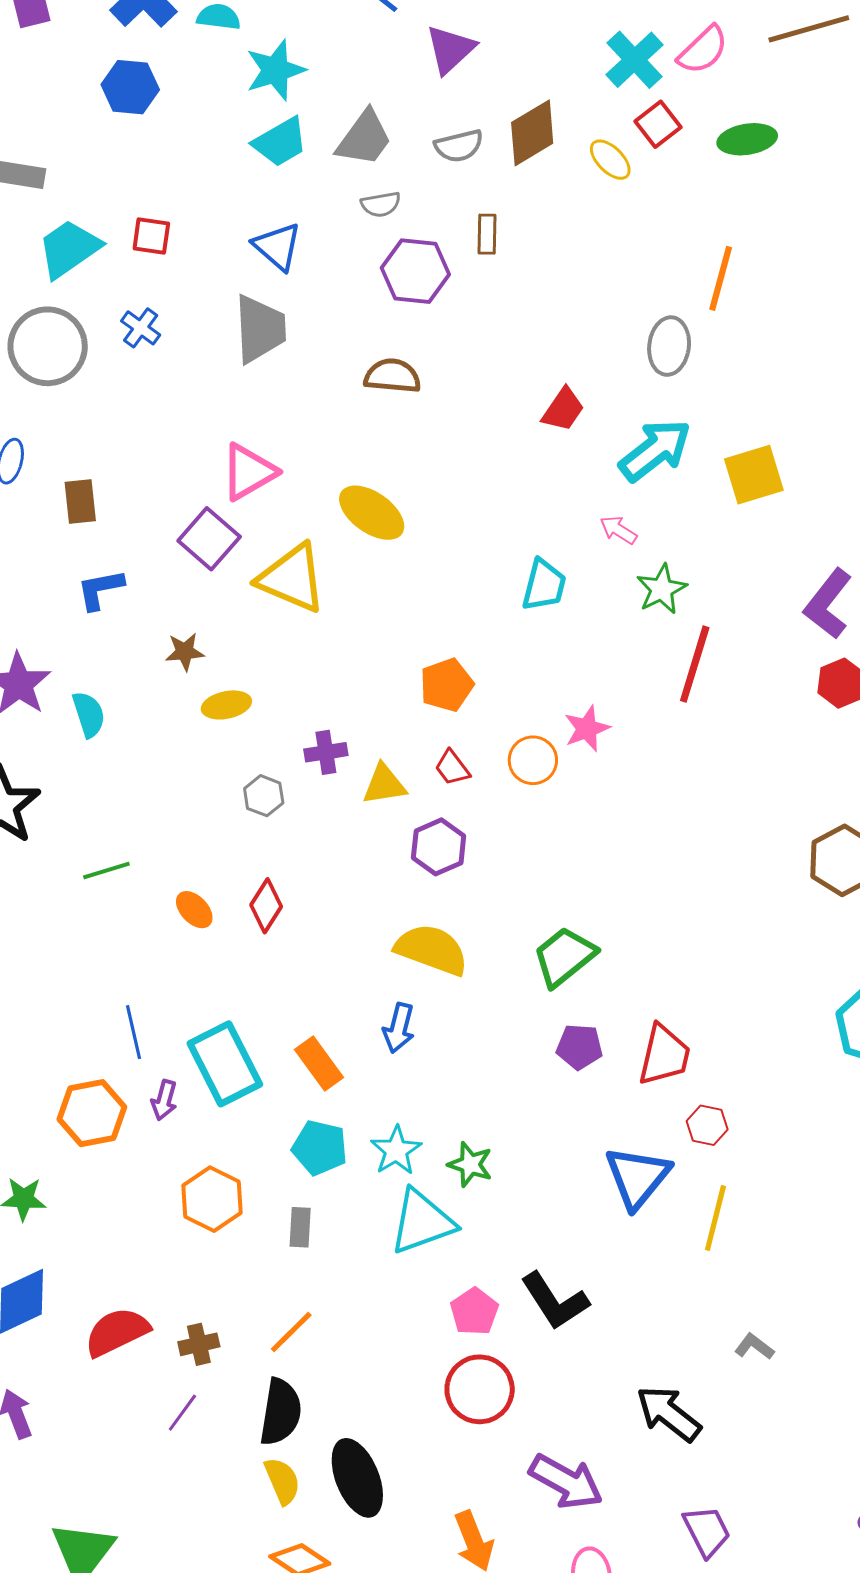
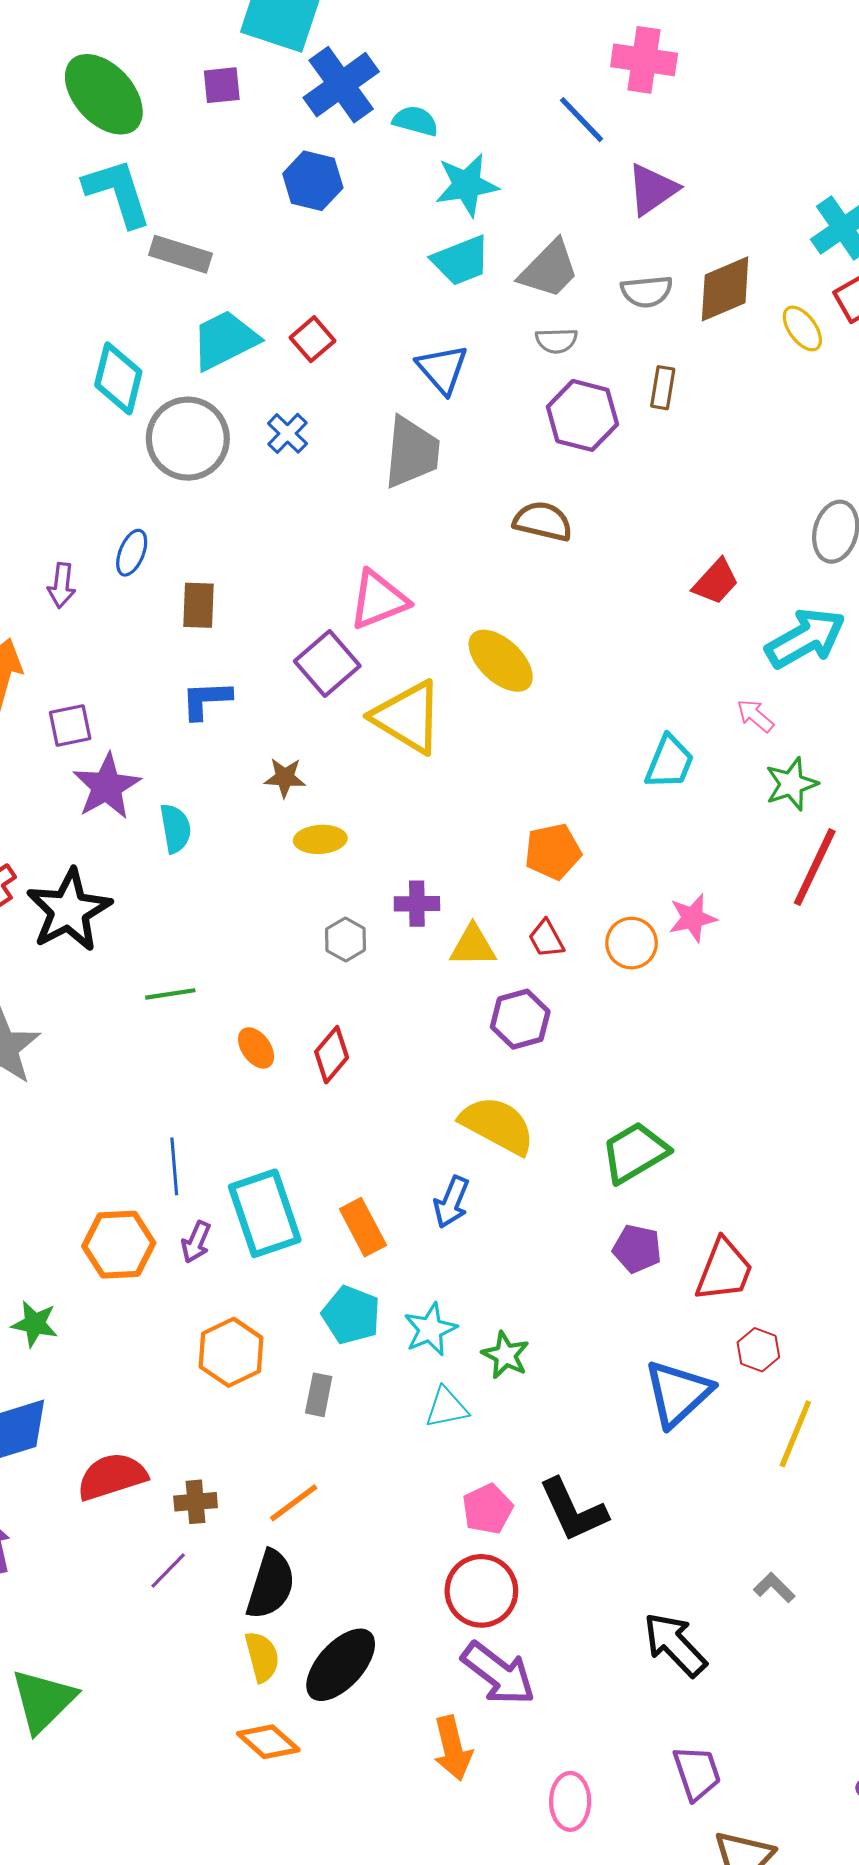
red square: (151, 236) -> (313, 339), turned 33
yellow line: (715, 1218) -> (795, 1434), moved
cyan triangle: (422, 1222) -> (447, 1408), size x0.6
black ellipse: (357, 1478) -> (341, 1665), turned 56
purple arrow: (566, 1482) -> (498, 1673), moved

